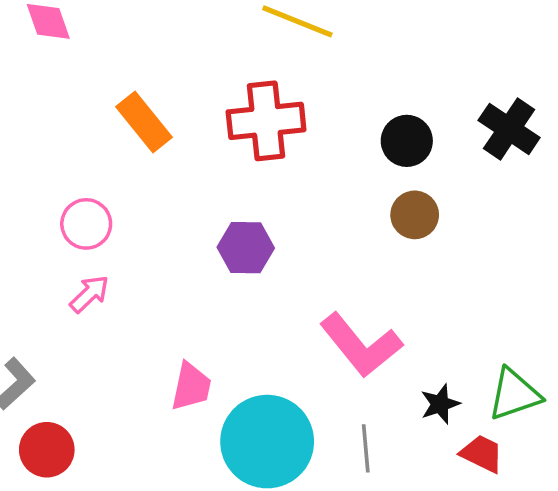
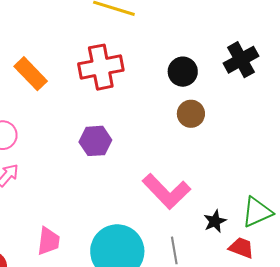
black cross: (509, 129) -> (241, 60), turned 32
pink trapezoid: (191, 386) -> (48, 241), moved

